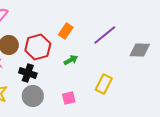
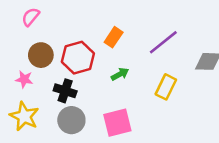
yellow rectangle: (104, 84) -> (166, 87), moved
pink square: (69, 98) -> (117, 123), size x1.6

